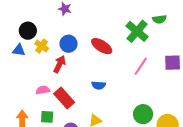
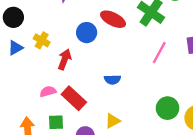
black circle: (28, 31) -> (13, 17), moved
blue circle: (69, 44) -> (87, 33), moved
red ellipse: (102, 46) -> (113, 19), moved
blue triangle: (19, 50) -> (16, 48), turned -32

